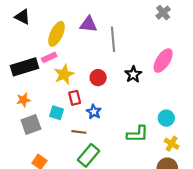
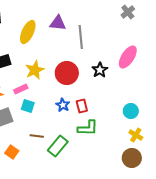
pink rectangle: (49, 57) -> (21, 89), moved
red circle: (98, 78) -> (67, 73), size x1.5
red rectangle: (75, 98) -> (82, 106), moved
brown line: (79, 132) -> (37, 136), moved
green L-shape: (138, 134) -> (88, 128), moved

